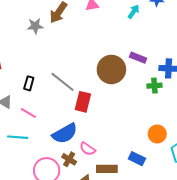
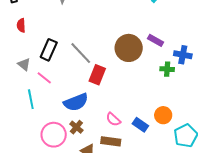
black rectangle: (29, 83) -> (49, 50), size x1.5
cyan line: (18, 137) -> (31, 99), turned 66
pink semicircle: (88, 149) -> (113, 119), moved
blue rectangle: (137, 159) -> (140, 125), moved

